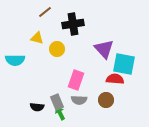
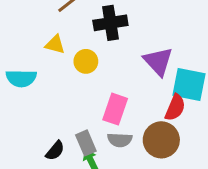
red semicircle: (115, 79) -> (175, 108), turned 108
brown circle: (106, 100) -> (161, 140), size x1.5
black semicircle: (37, 107) -> (55, 151), turned -56

